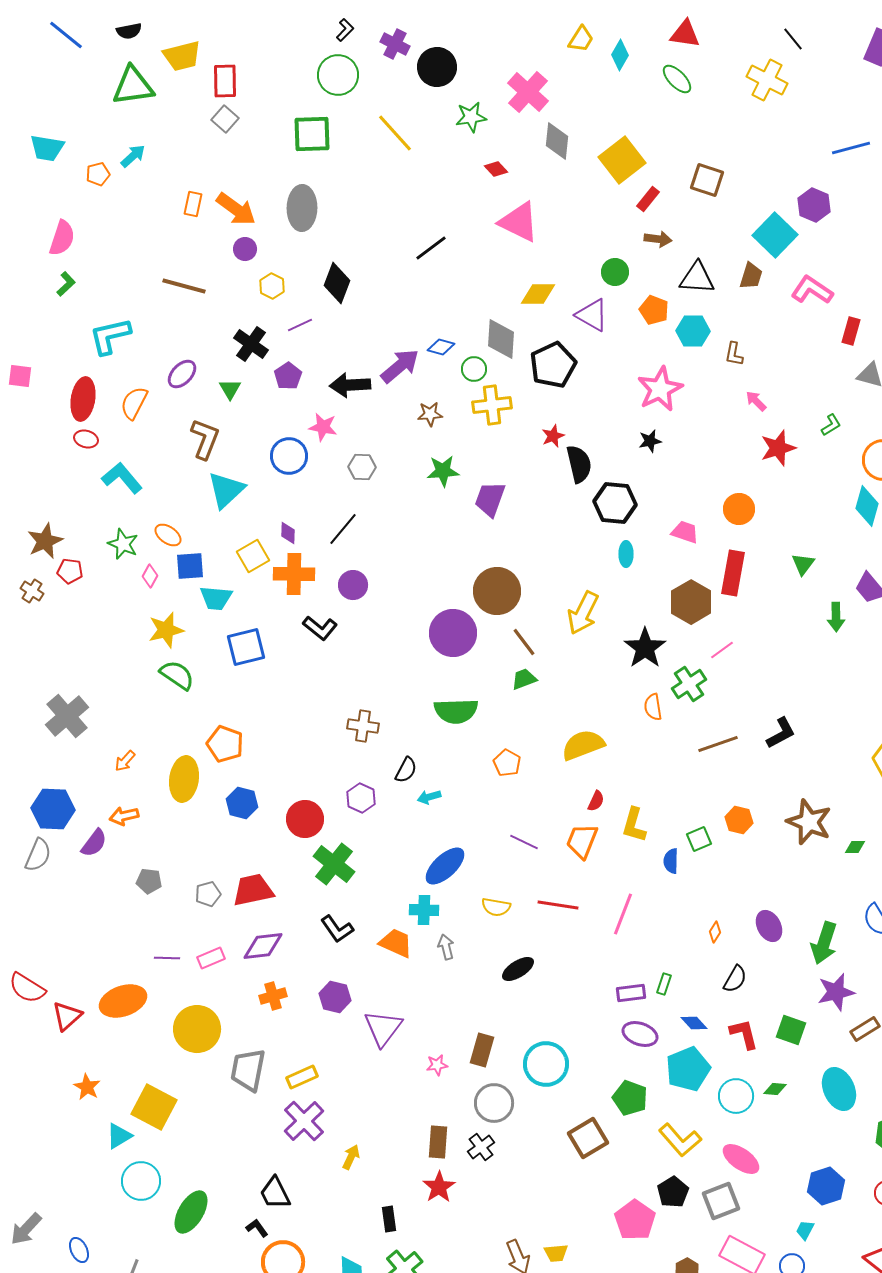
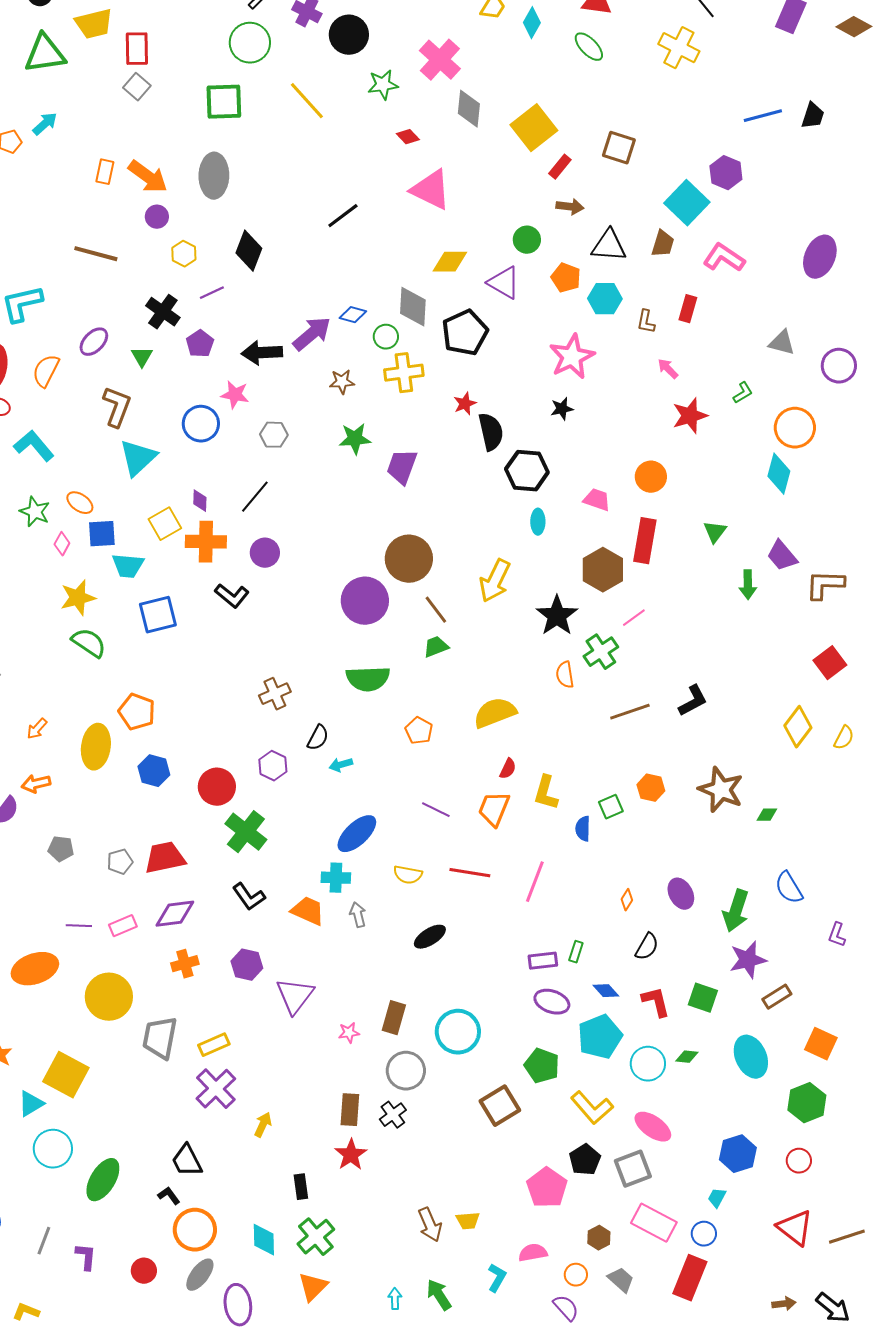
red rectangle: (851, 331) -> (688, 309), moved
brown cross: (363, 726) -> (275, 694), turned -32

